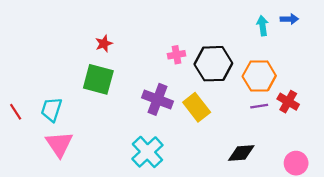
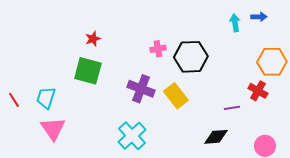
orange hexagon: (259, 76) -> (272, 62), moved
purple line: (259, 106) -> (232, 108), moved

